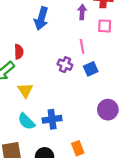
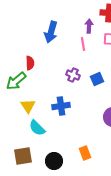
pink line: (82, 46) -> (83, 44), moved
yellow triangle: (25, 90) -> (28, 106), moved
blue cross: (52, 119) -> (61, 106), moved

